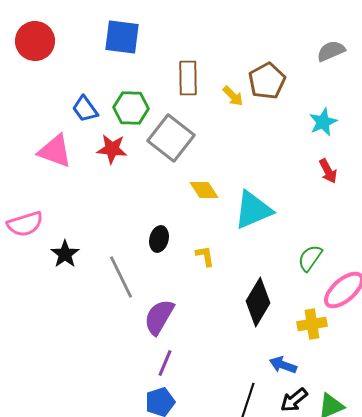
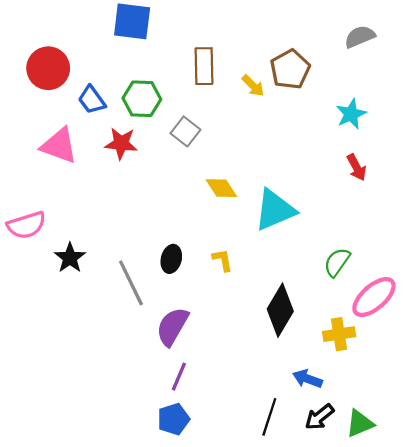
red circle: (35, 41) -> (48, 68), moved
gray square: (171, 138) -> (185, 131), size x0.6
black ellipse: (159, 239) -> (171, 259), moved

